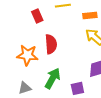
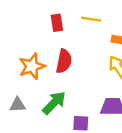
orange star: (27, 55) -> (32, 66), turned 30

